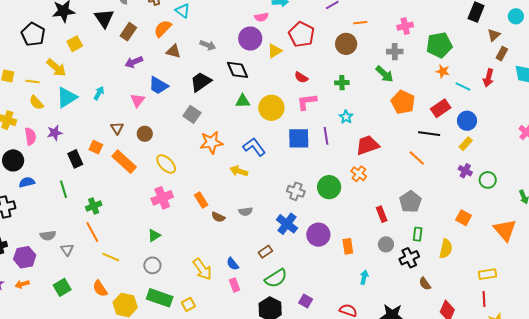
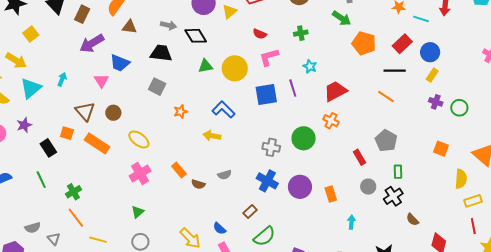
gray arrow: (208, 45) -> (168, 25), moved
purple arrow: (134, 62) -> (92, 43), size x1.4
black trapezoid: (201, 82) -> (161, 53), turned 50
brown triangle: (117, 128) -> (85, 111), size x1.5
orange star: (211, 142) -> (181, 112), size x0.6
yellow semicircle: (446, 249) -> (461, 179), moved

